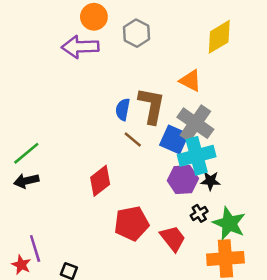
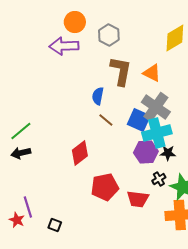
brown L-shape: (152, 106) -> (121, 71), moved
red trapezoid: (173, 238) -> (138, 199), turned 135

